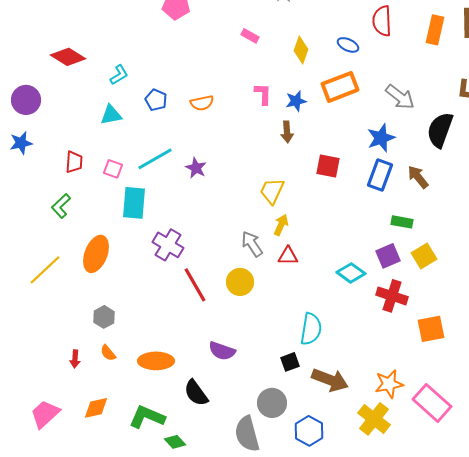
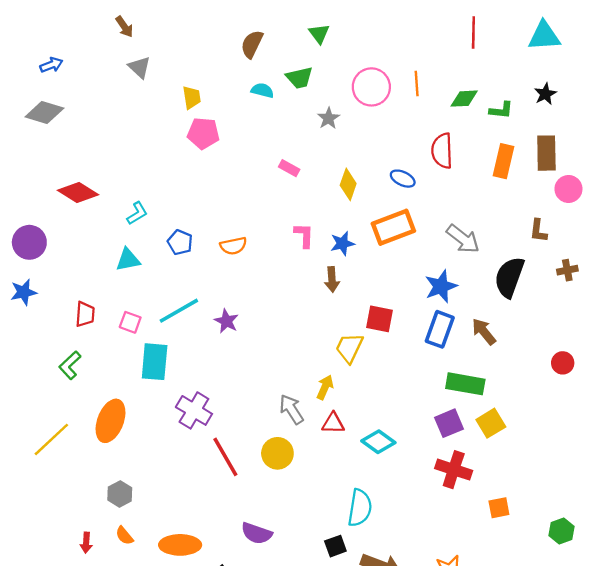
yellow trapezoid: (272, 191) -> (349, 348), moved
green rectangle: (402, 222) -> (465, 384), size x1.5
cyan diamond: (351, 273) -> (378, 442), moved
orange square: (431, 329) -> (499, 508), size x0.7

